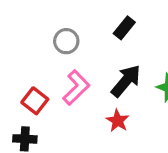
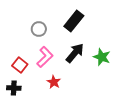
black rectangle: (124, 28) -> (74, 21), size x1.5
red star: (118, 121) -> (54, 82), moved

